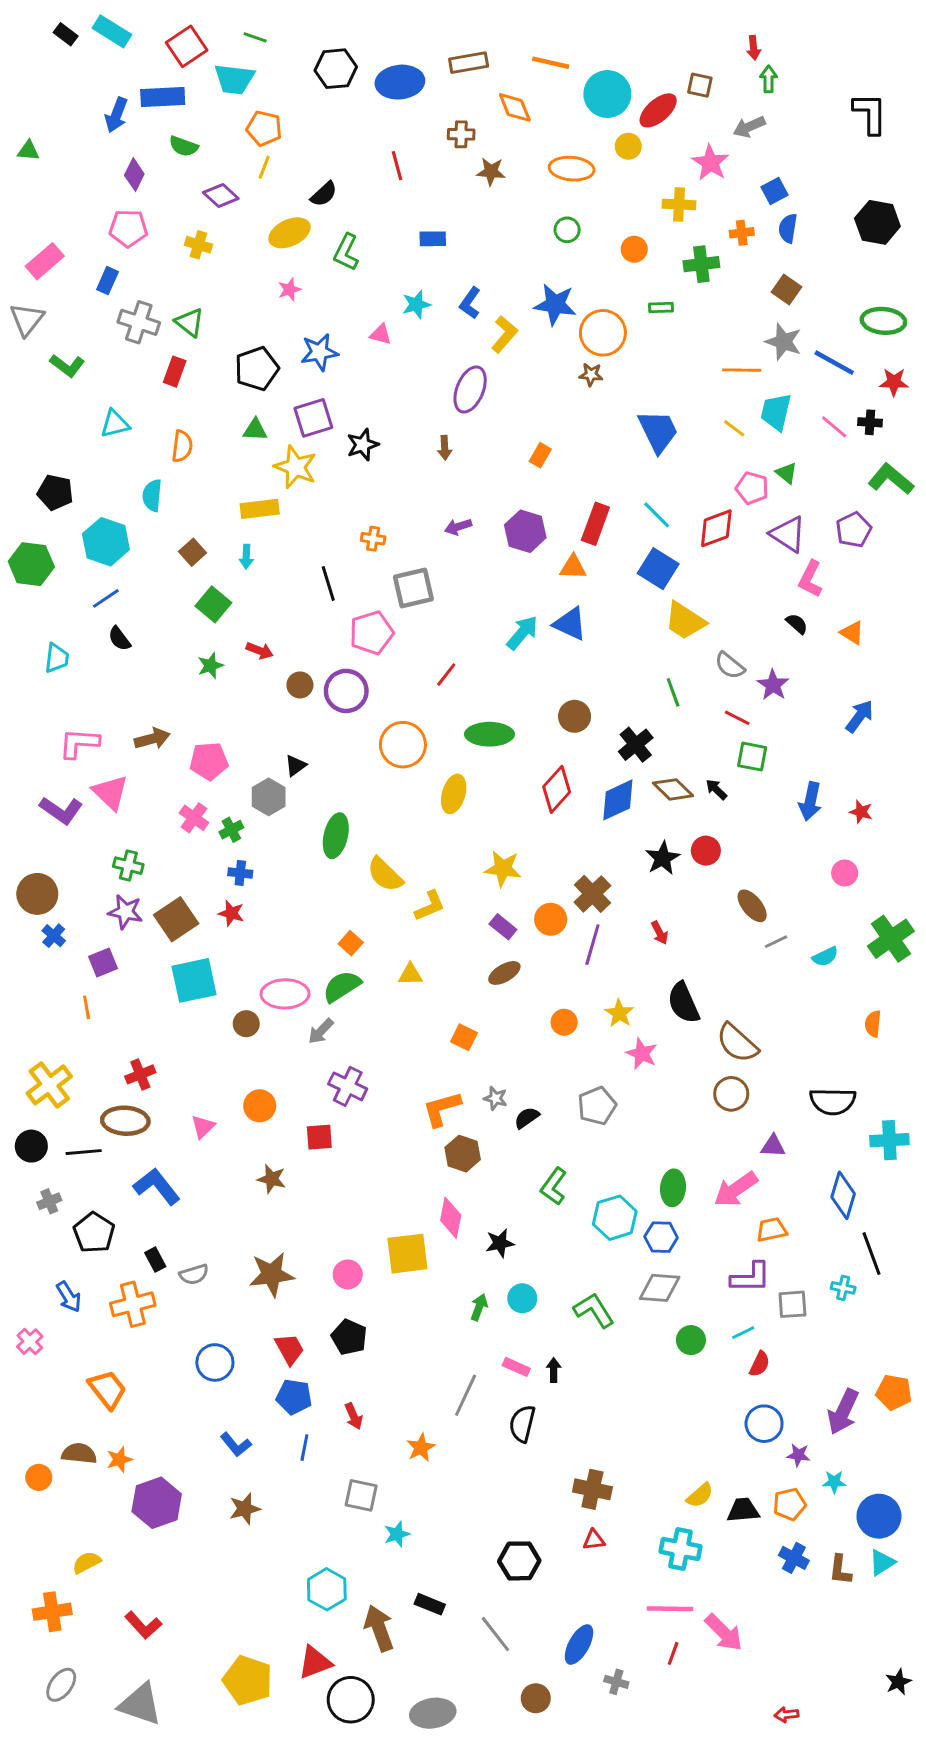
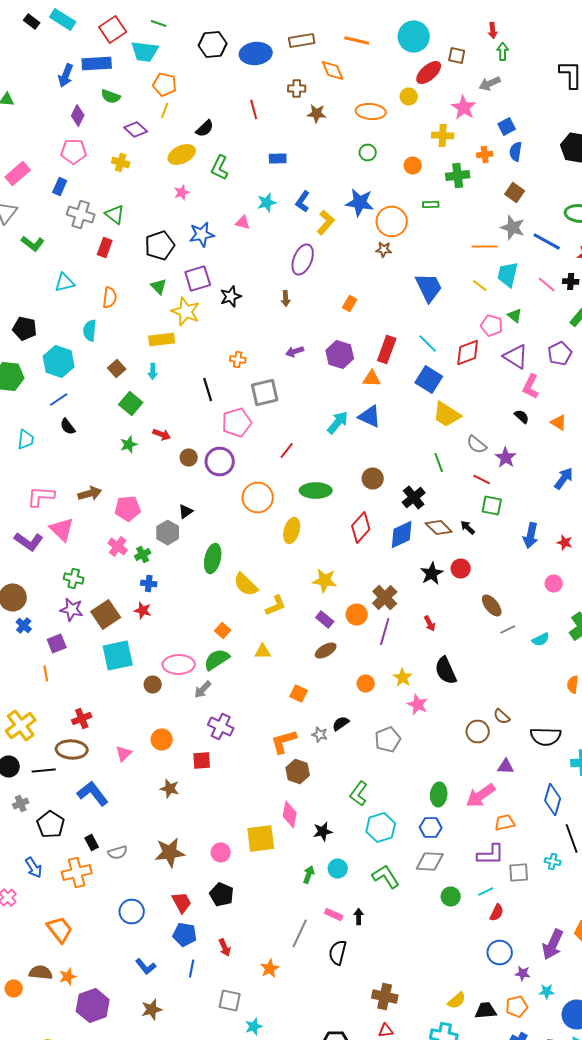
cyan circle: (607, 94) -> (414, 36), moved
green triangle: (255, 430) -> (159, 286), turned 42
brown semicircle: (737, 1043) -> (502, 716), moved, size x0.6
black semicircle: (527, 1118) -> (341, 724), moved
cyan hexagon: (615, 1218) -> (381, 828), moved

